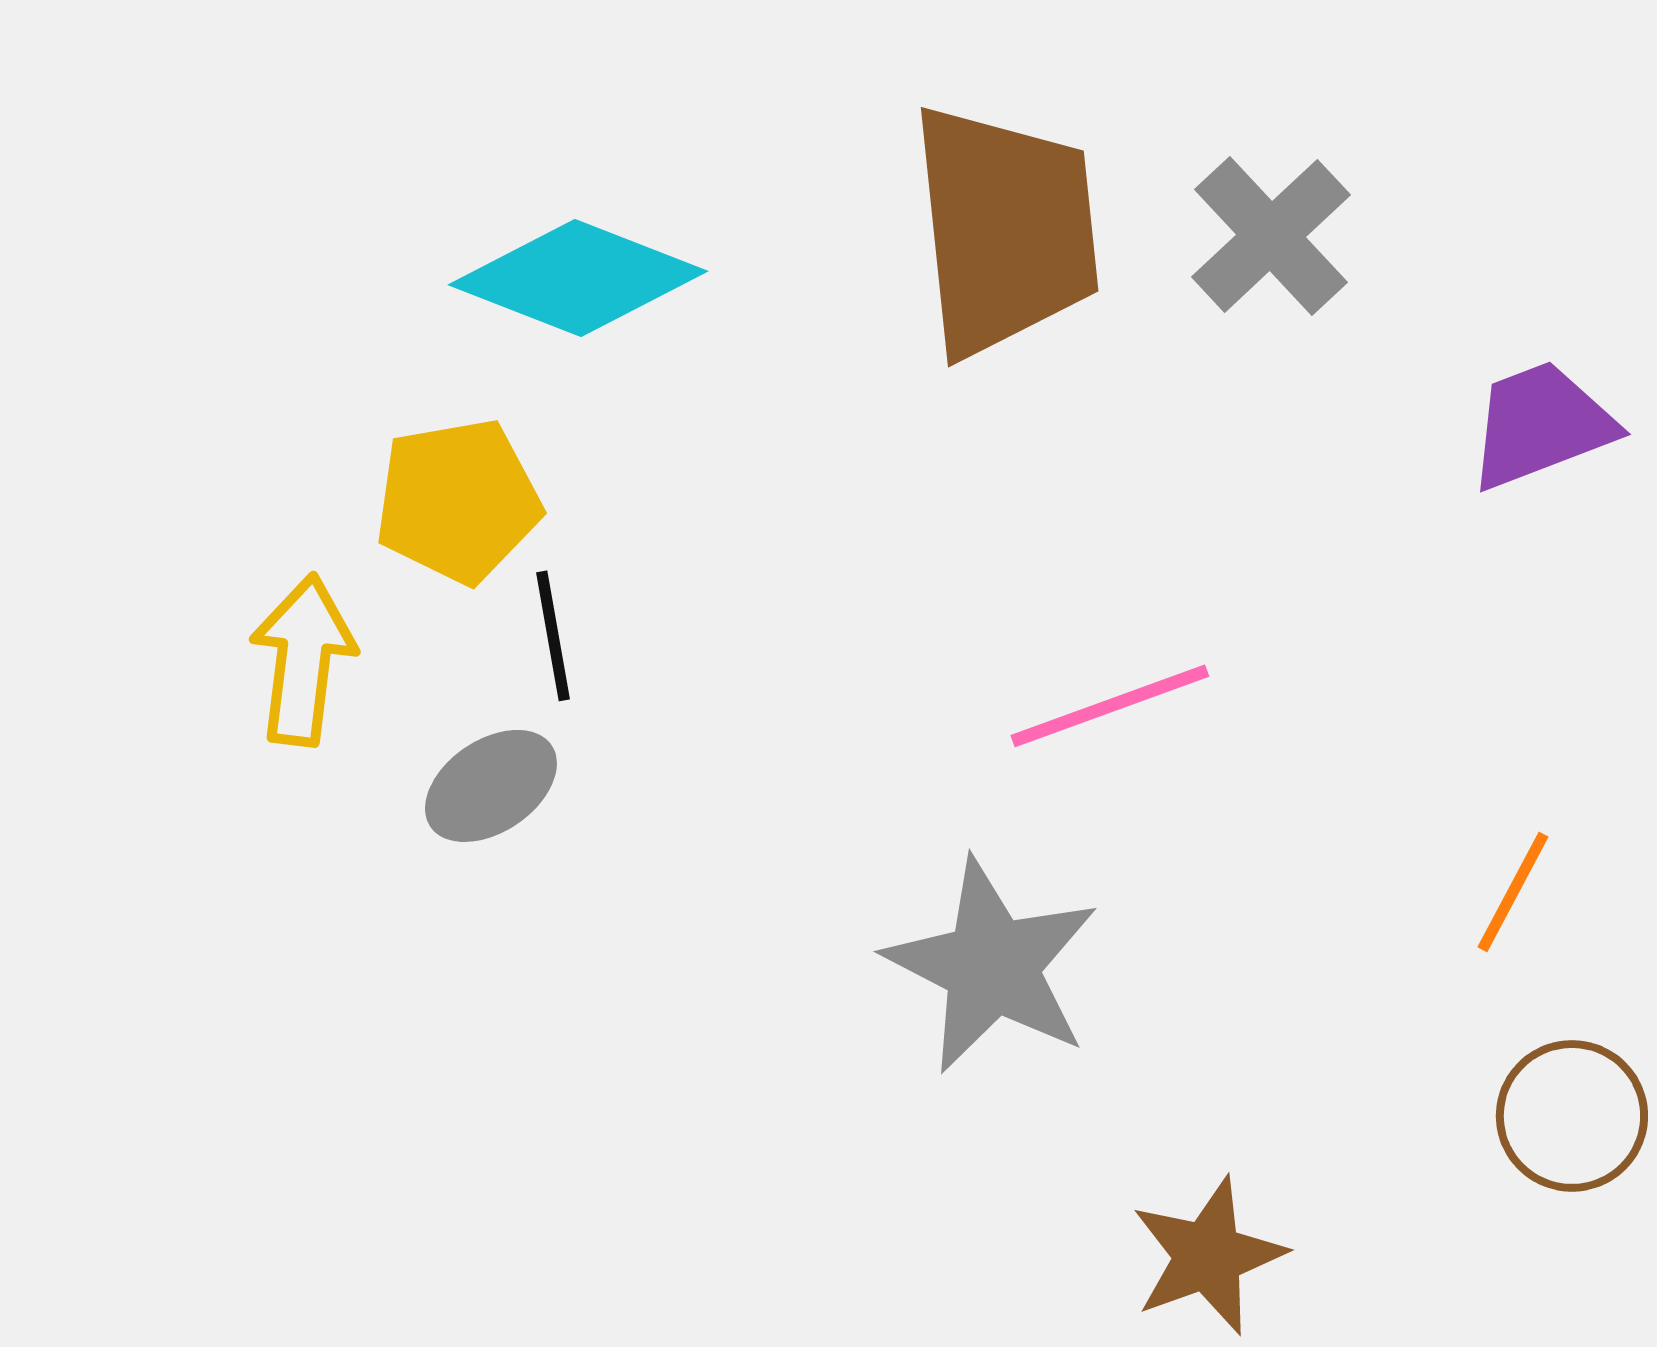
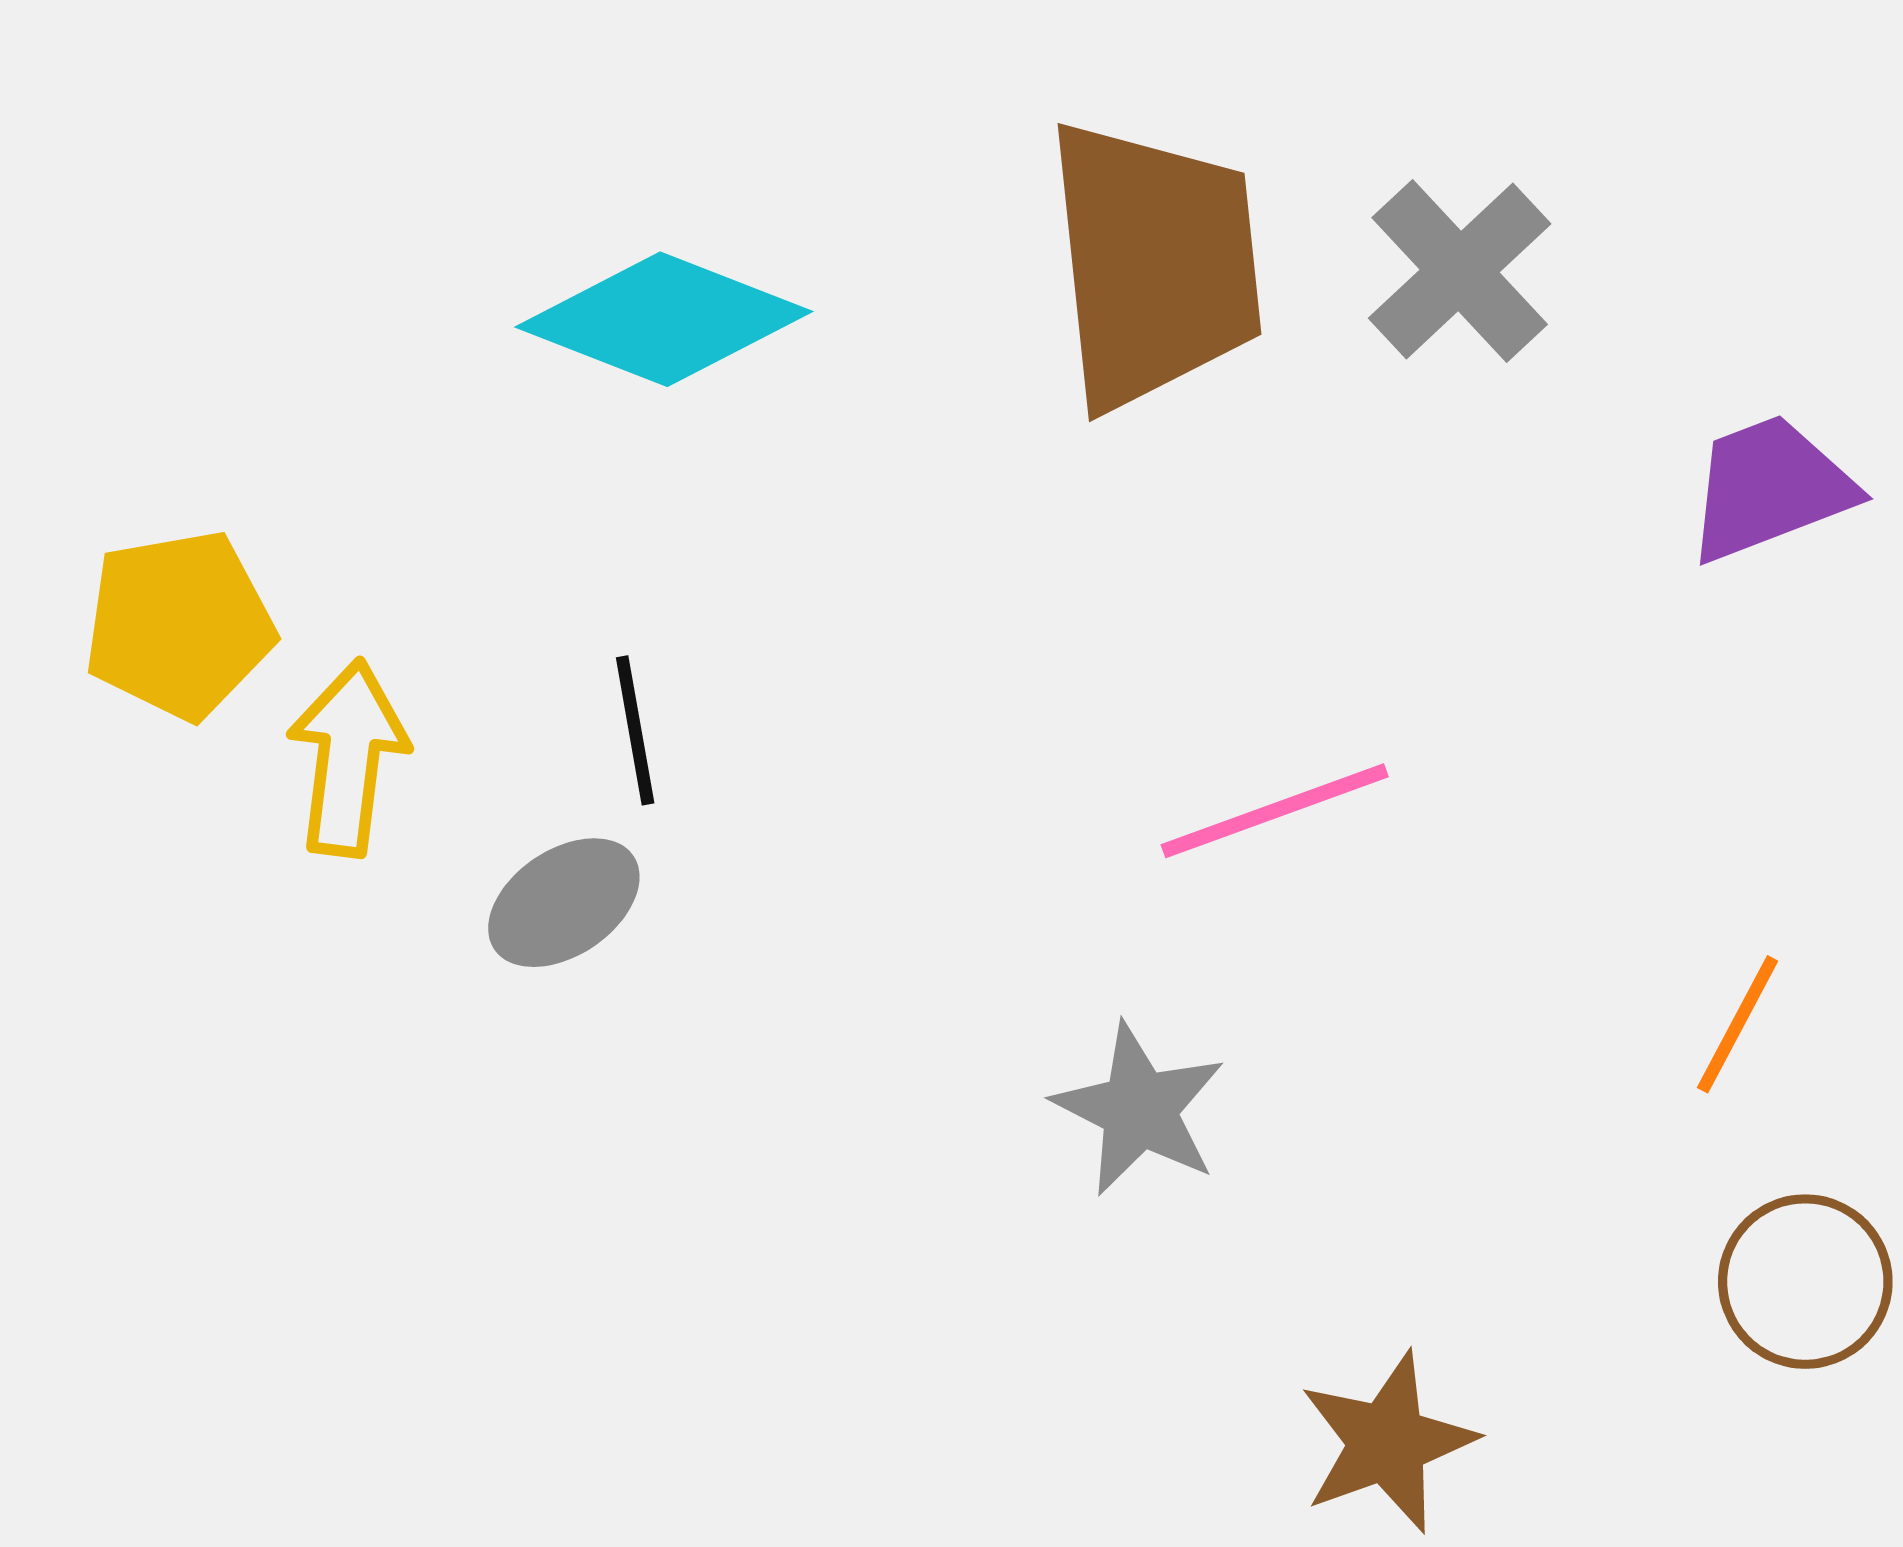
yellow pentagon: (458, 501) -> (179, 625), moved
gray star: (992, 966) -> (1139, 1109), size x0.7

